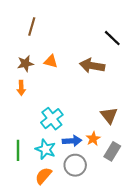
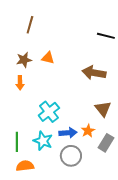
black line: (112, 38) -> (106, 36), turned -30
brown arrow: (92, 66) -> (94, 73), moved
orange semicircle: (43, 176) -> (25, 166), moved, turned 42

